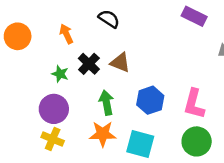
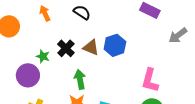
orange arrow: (66, 34) -> (45, 13), moved
blue hexagon: (150, 100) -> (115, 45), moved
purple circle: (54, 109) -> (28, 75), moved

